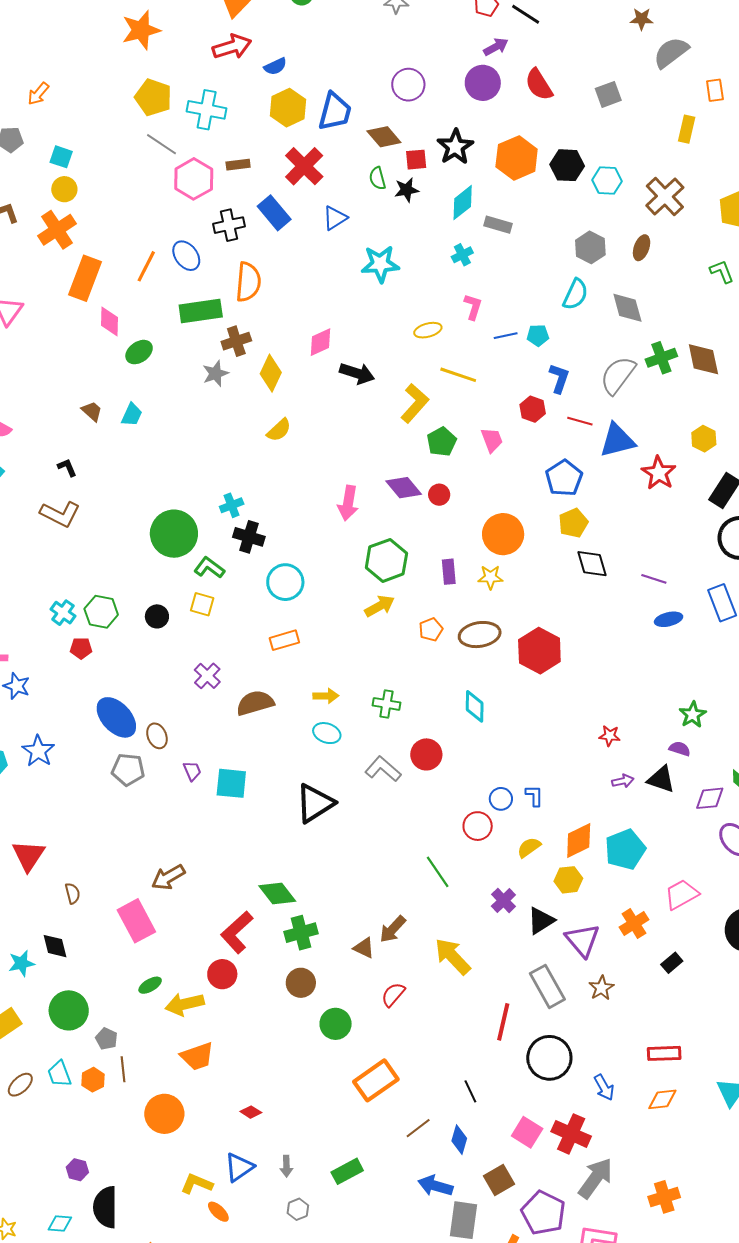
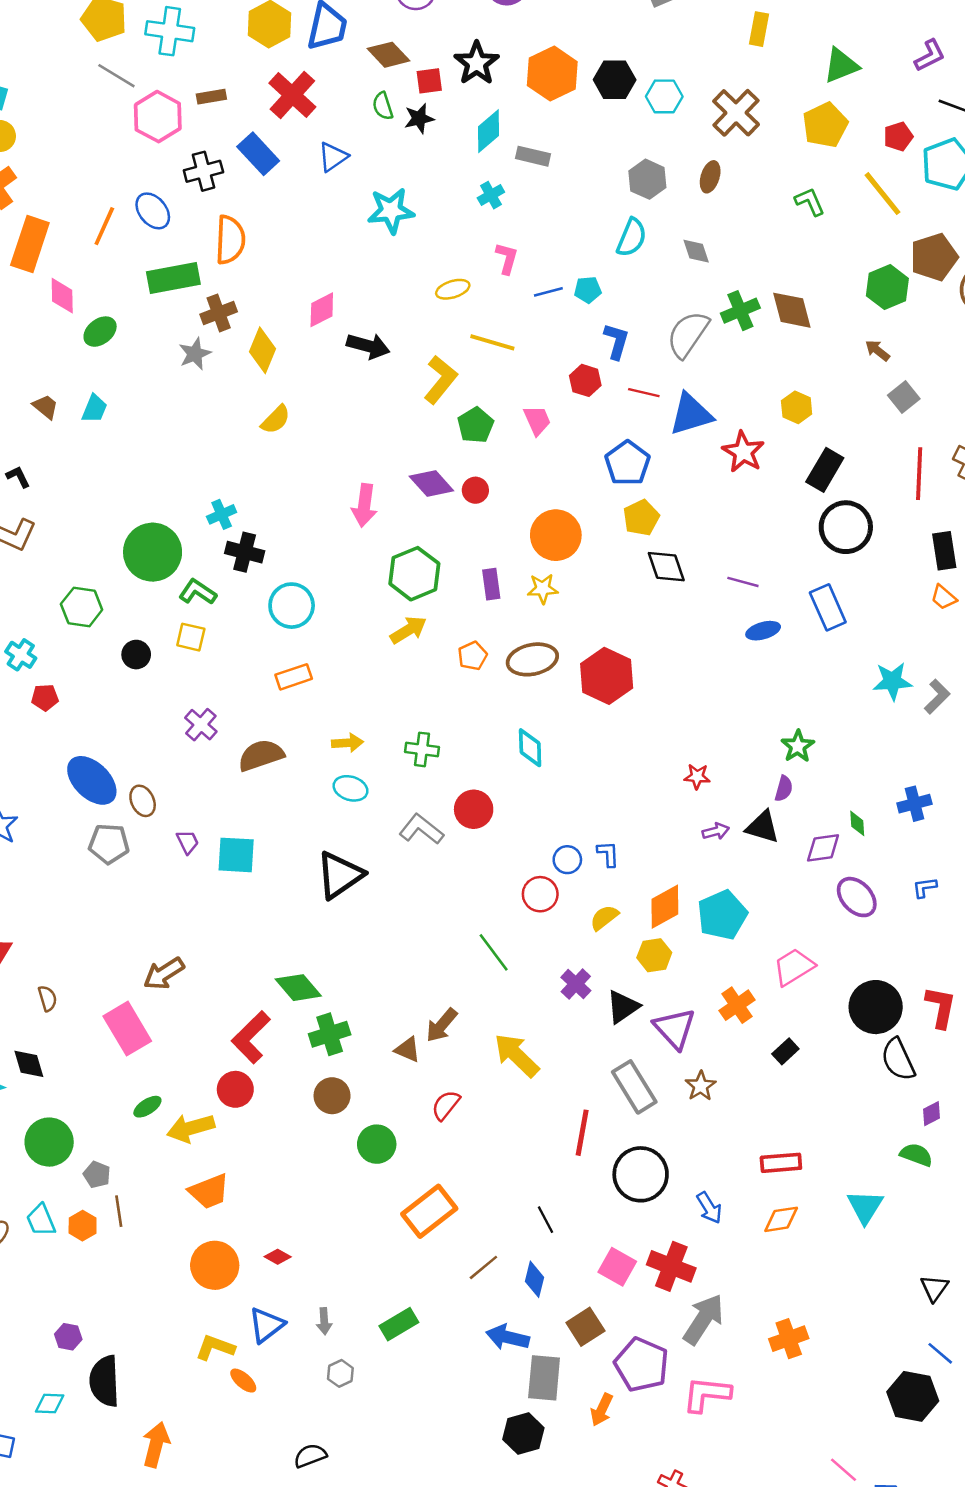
gray diamond: (627, 308) -> (696, 251), size x0.7
green hexagon: (101, 612) -> (82, 607), moved
purple semicircle: (680, 749) -> (784, 789), turned 90
orange circle: (164, 1114) -> (215, 1265), moved

